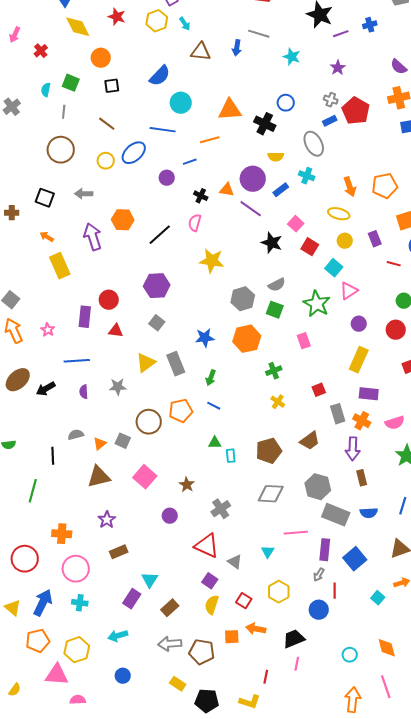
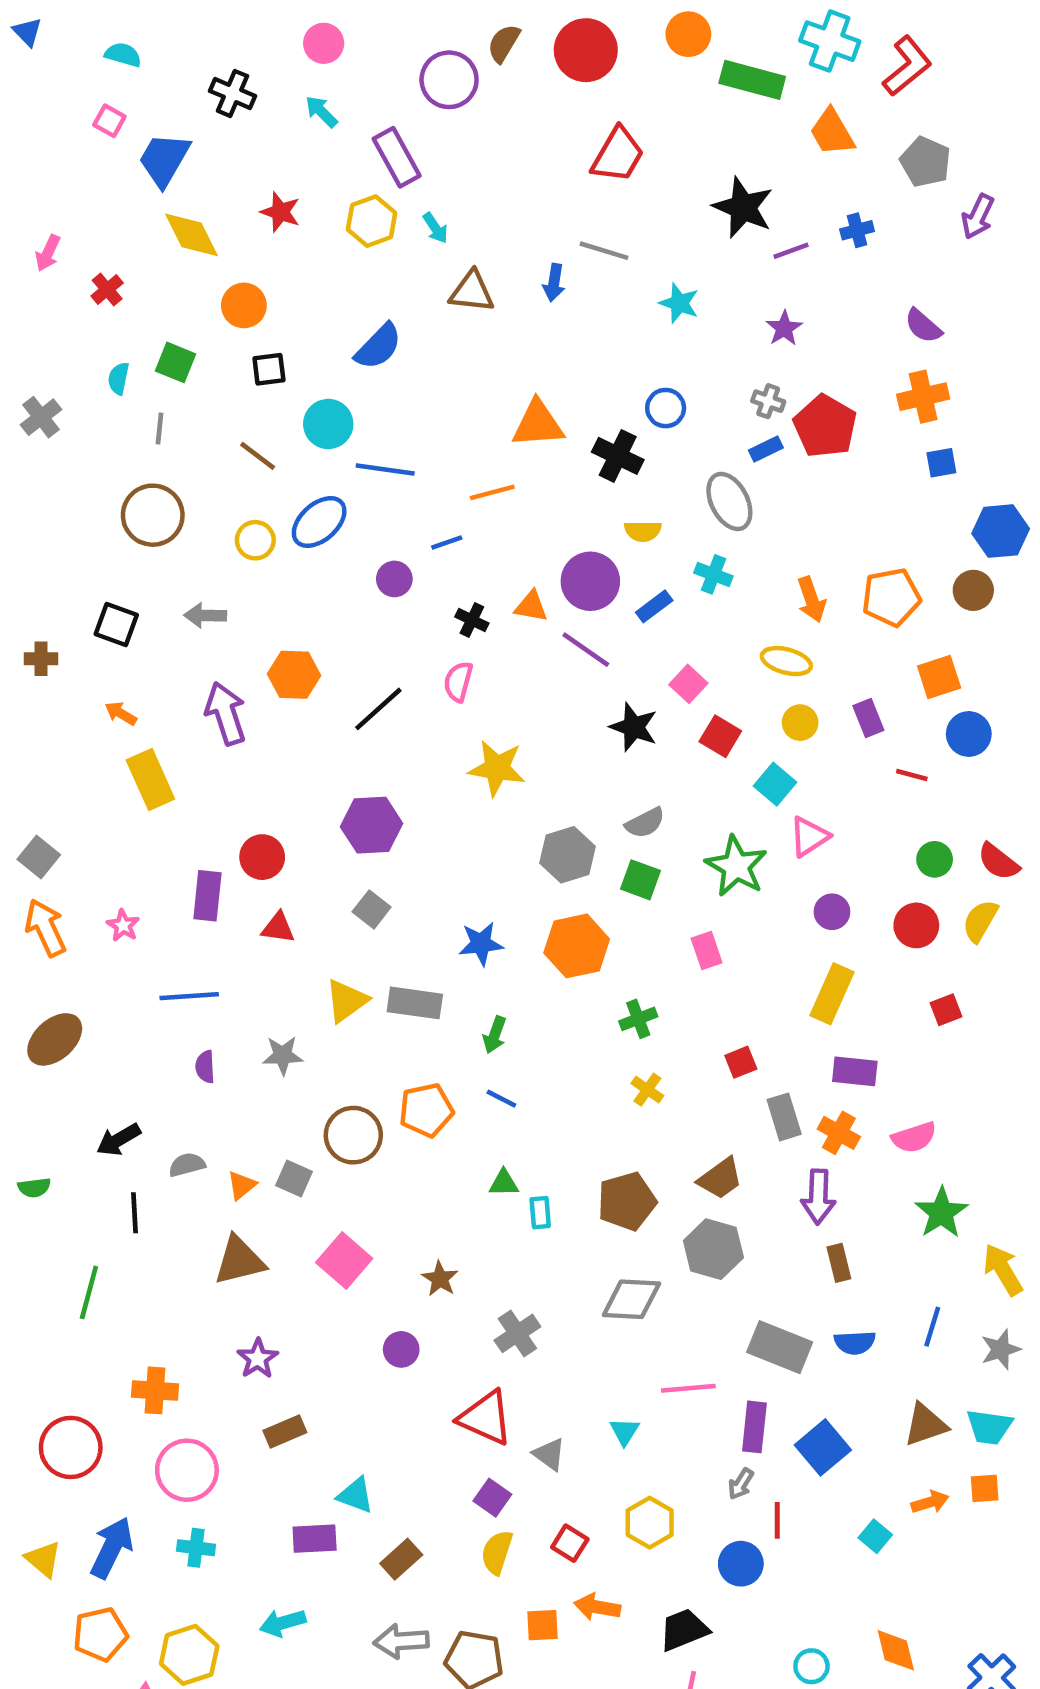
cyan circle: (181, 103) -> (328, 424), moved
gray rectangle: (176, 364) -> (415, 1003), turned -60
black arrow: (46, 389) -> (119, 1140), moved
gray hexagon: (318, 487) -> (713, 1249), moved
cyan triangle: (150, 580) -> (356, 1495), turned -42
purple rectangle: (132, 599) -> (315, 1539), turned 54

